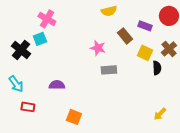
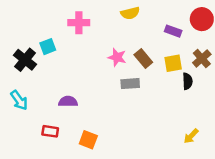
pink cross: (47, 19) -> (79, 23), moved, turned -30
brown rectangle: (125, 36) -> (143, 59), moved
yellow square: (145, 53) -> (173, 63), turned -35
red rectangle: (28, 107) -> (50, 131), moved

